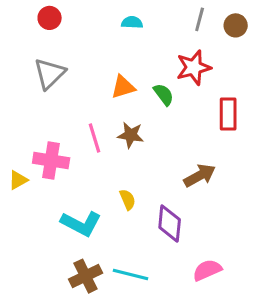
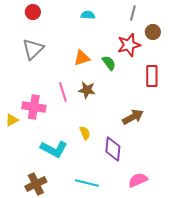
brown circle: (236, 25) -> (153, 32), moved
brown cross: (86, 276) -> (36, 184), moved

